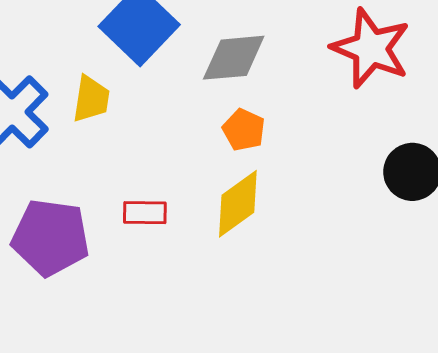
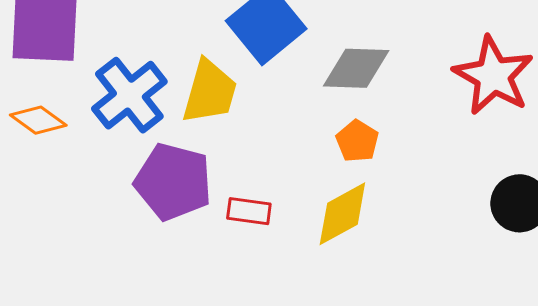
yellow trapezoid: (91, 99) -> (210, 92), size x1.4
purple pentagon: (51, 237) -> (173, 182), moved

